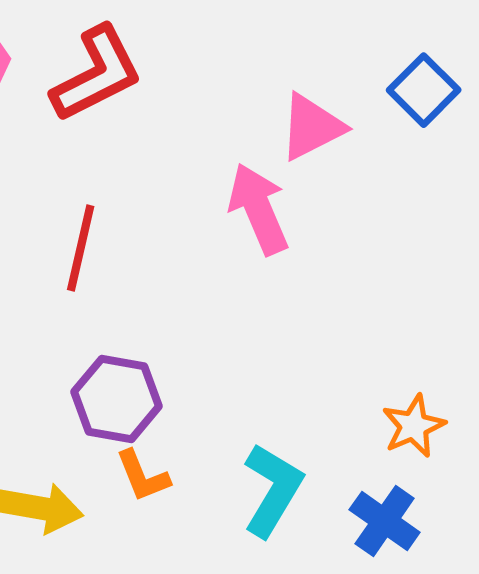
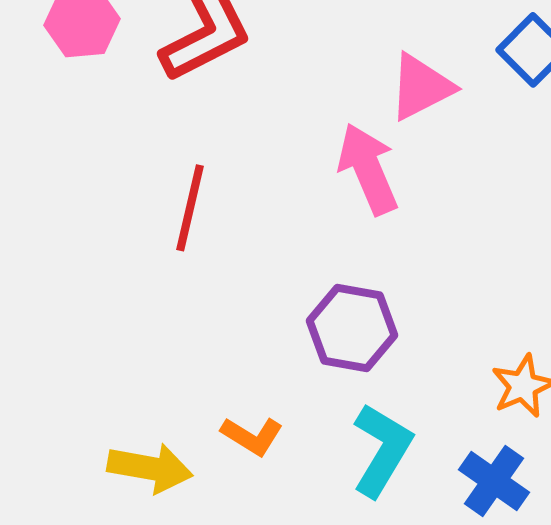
purple hexagon: (117, 399) -> (352, 328), moved
orange L-shape: (143, 476) -> (252, 436), turned -36

